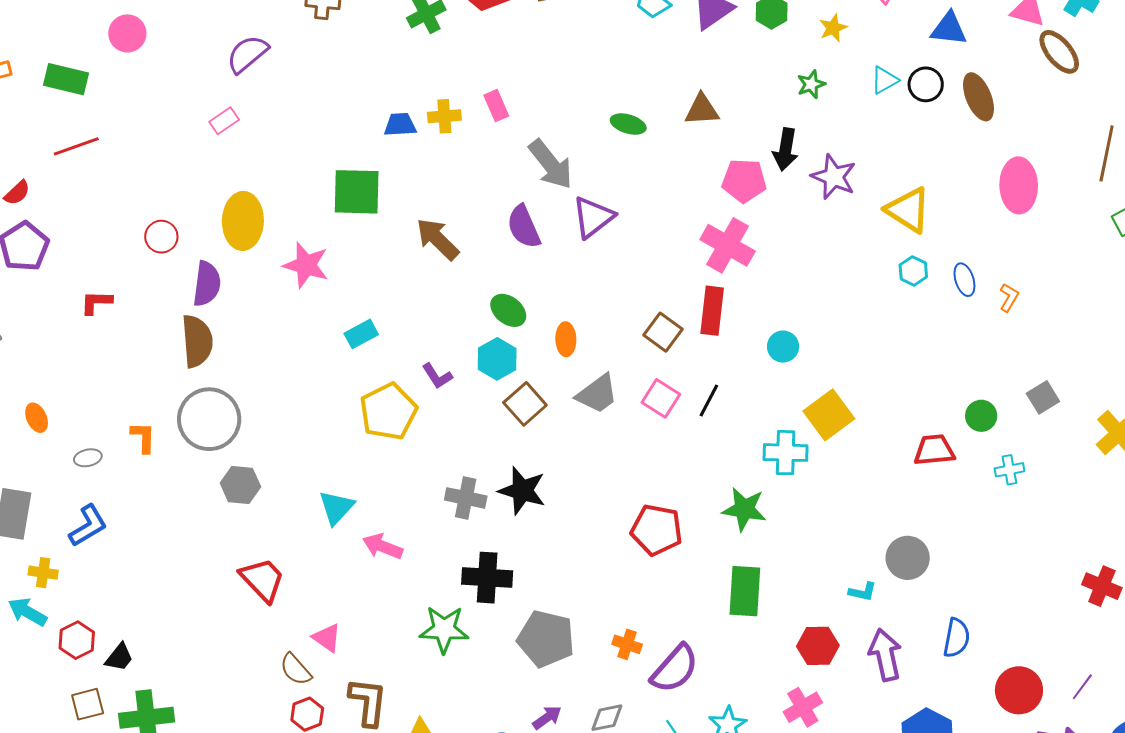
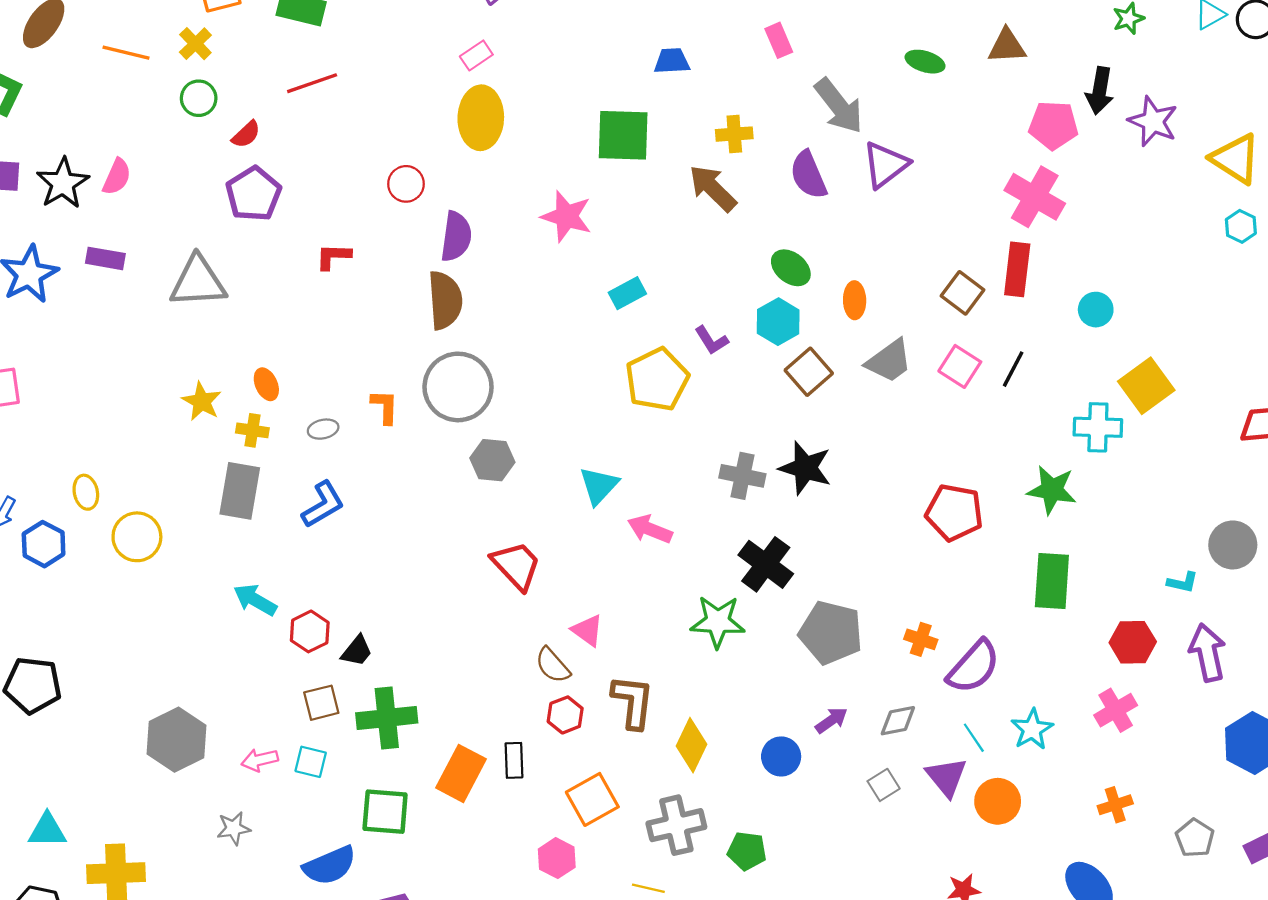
yellow cross: (444, 116) -> (734, 134), moved
yellow ellipse: (243, 221) -> (481, 118), moved
yellow cross: (43, 573) -> (252, 430), moved
black cross: (487, 578) -> (766, 564), turned 33

